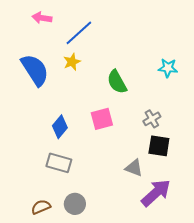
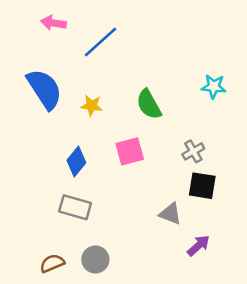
yellow star: (72, 62) -> (92, 106), moved, turned 30
purple arrow: (156, 193) -> (198, 245), size x0.6

